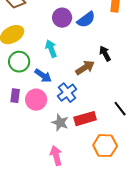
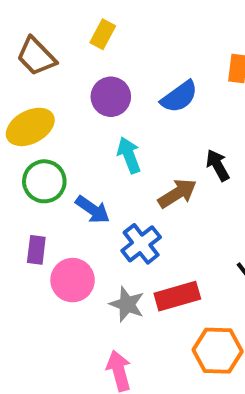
purple circle: (62, 18) -> (111, 97), moved
cyan arrow: (51, 49) -> (129, 155), moved
pink circle: (36, 100) -> (73, 280), moved

